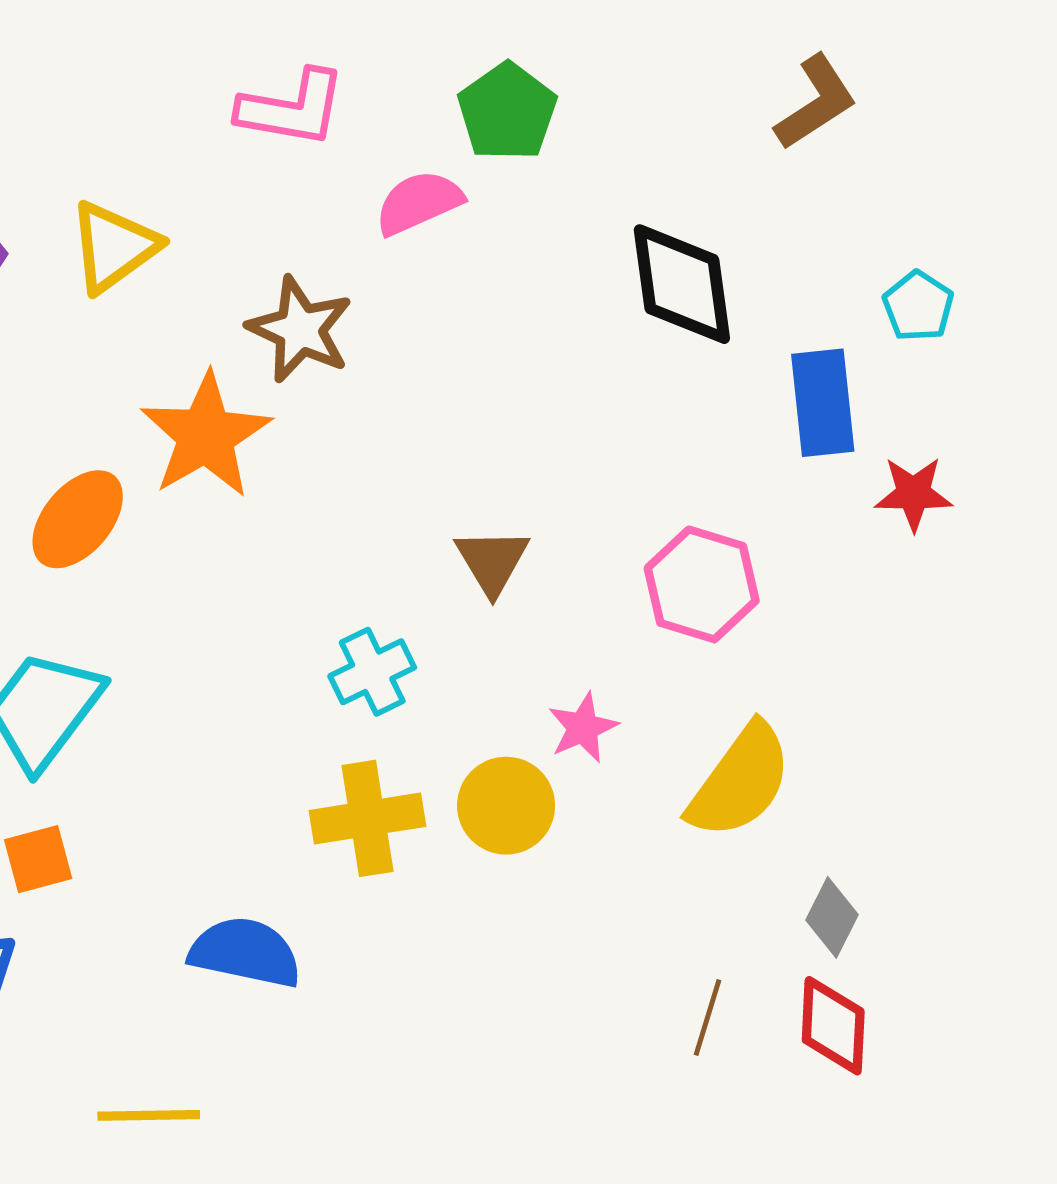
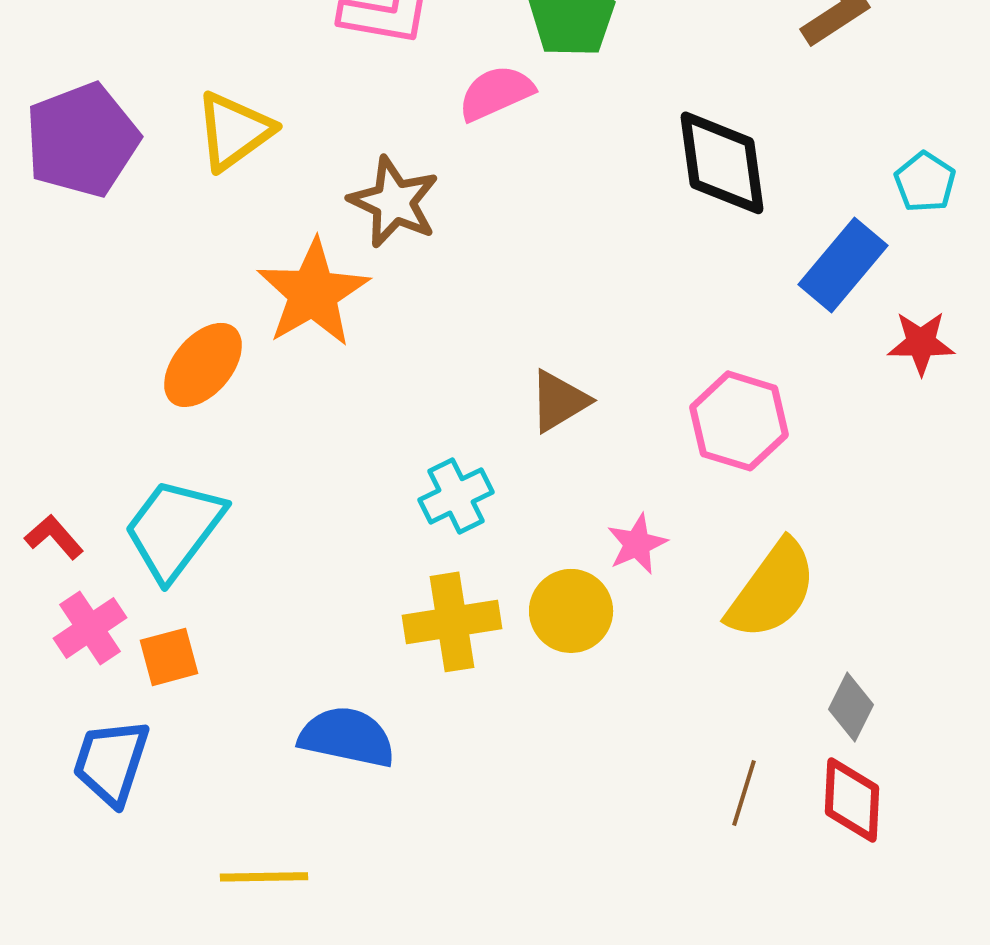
blue rectangle: (823, 403) -> (843, 265), turned 46
brown triangle: (492, 561) -> (559, 401), turned 30

